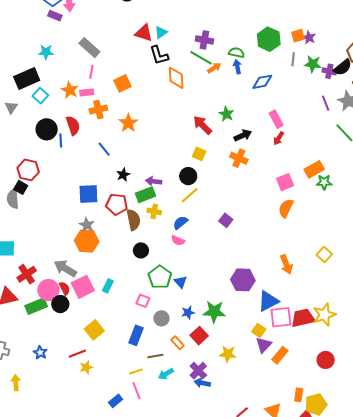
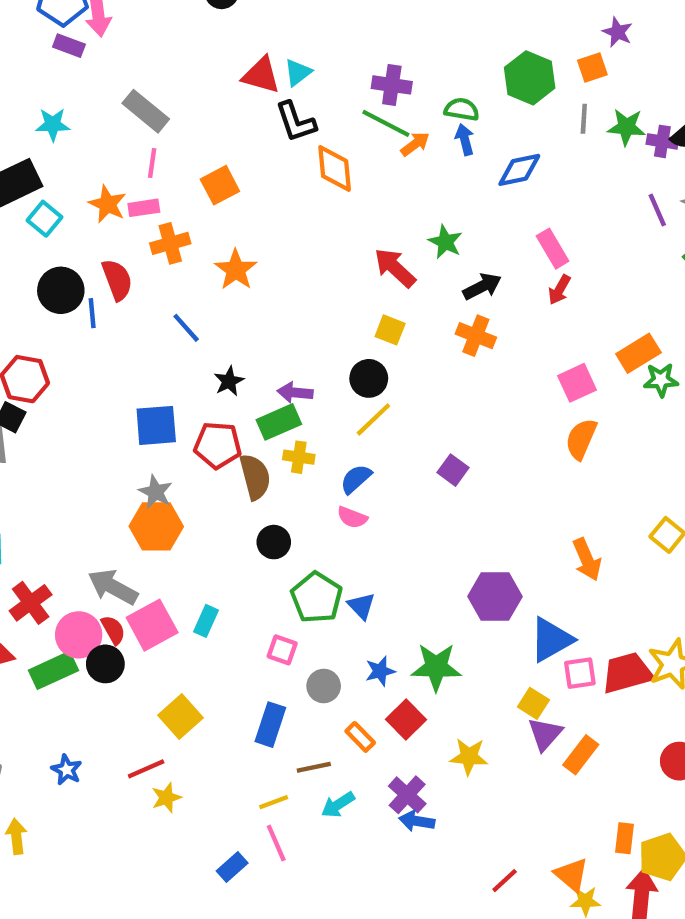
purple star: (309, 38) -> (617, 32), moved
pink square: (281, 317) -> (580, 673), size x0.7

